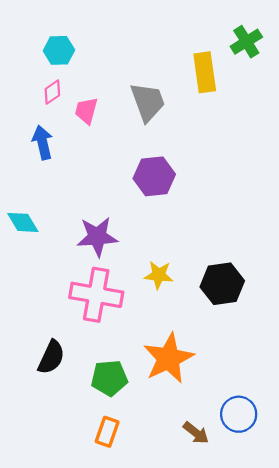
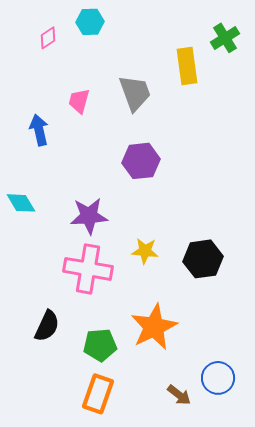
cyan hexagon: (59, 50) -> (90, 22), moved
pink diamond: (52, 92) -> (48, 38), moved
orange rectangle: (107, 432) -> (98, 394), size x1.4

